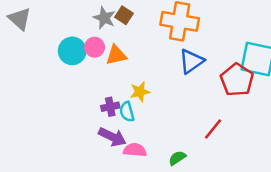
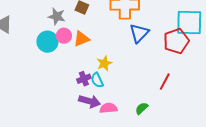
gray star: (104, 18) -> (57, 16), moved
red pentagon: (237, 80) -> (176, 41), turned 30

